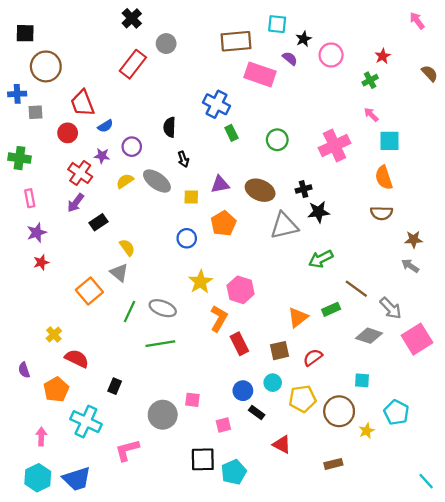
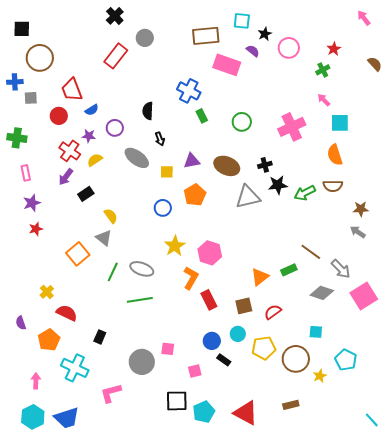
yellow semicircle: (125, 181) -> (95, 160), moved
green arrow: (321, 259) -> (305, 193), moved
red triangle: (282, 444) -> (246, 413), moved, size x1.5

